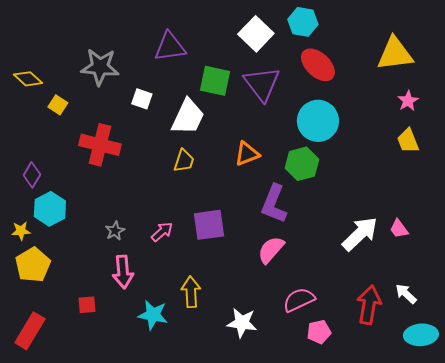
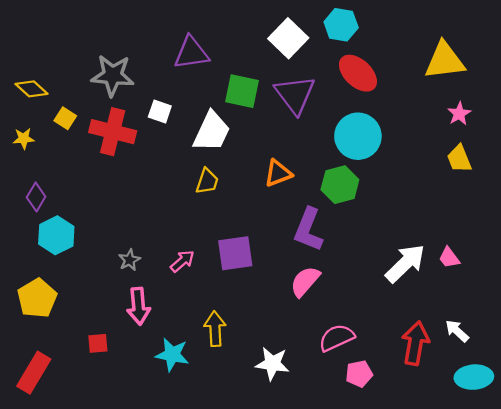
red cross: (100, 145) -> (113, 132), moved
yellow star: (21, 231) -> (24, 138), moved

